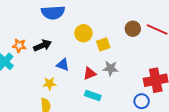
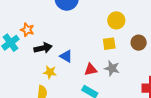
brown circle: (133, 29) -> (139, 43), moved
yellow circle: (83, 33) -> (116, 20), moved
black arrow: (43, 45) -> (43, 48), moved

